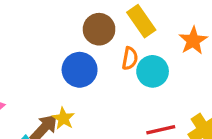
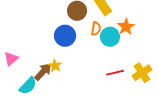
orange star: (193, 41) -> (126, 27), moved

